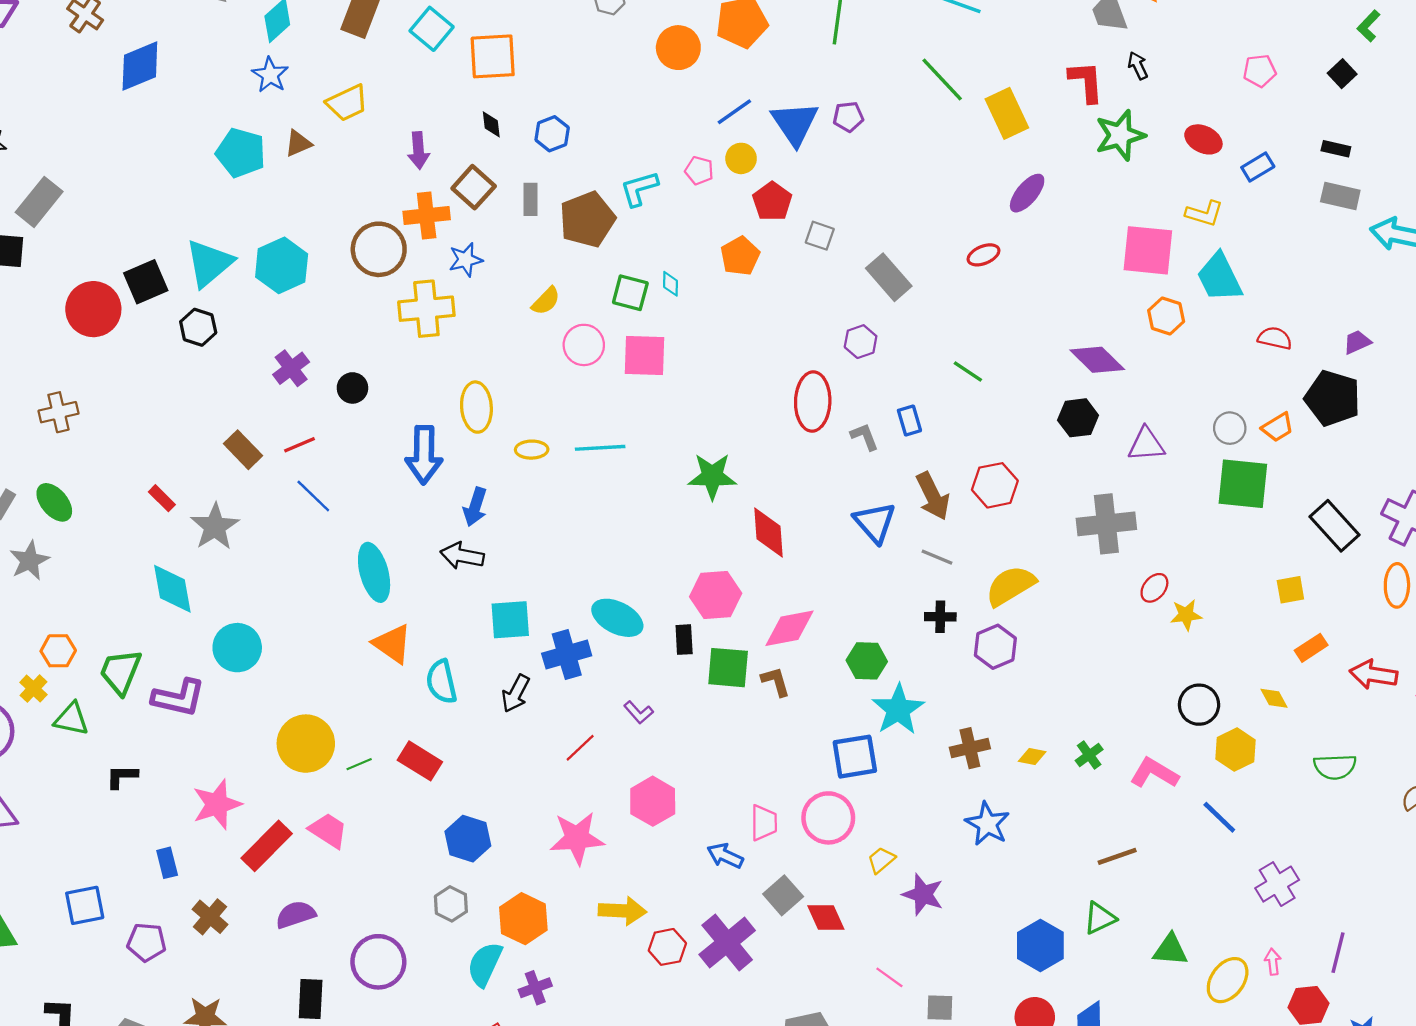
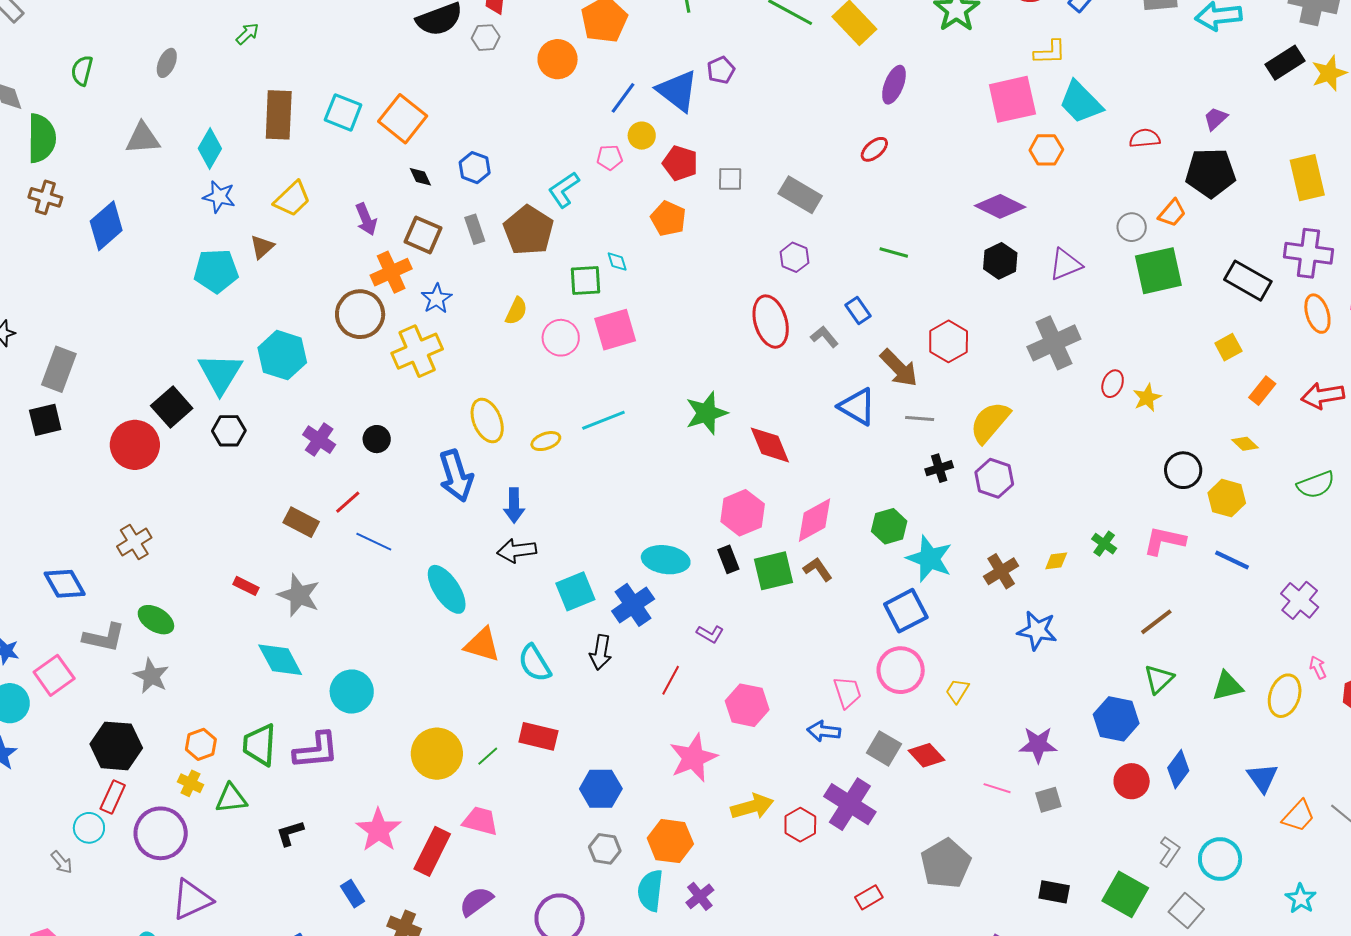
orange square: (493, 56) -> (403, 119), turned -30
purple star: (923, 894) -> (1038, 745), moved

